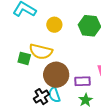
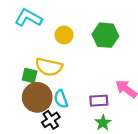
brown circle: (56, 75) -> (37, 97), moved
cyan semicircle: (54, 95) -> (61, 99), moved

